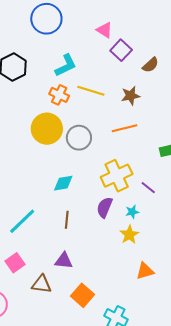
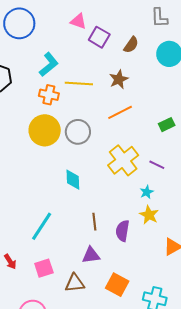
cyan diamond: (63, 183) -> (73, 180), turned -70
purple semicircle: (105, 207) -> (122, 231), moved
brown line: (67, 220) -> (94, 222), moved
pink square: (15, 263) -> (44, 268), turned 30

